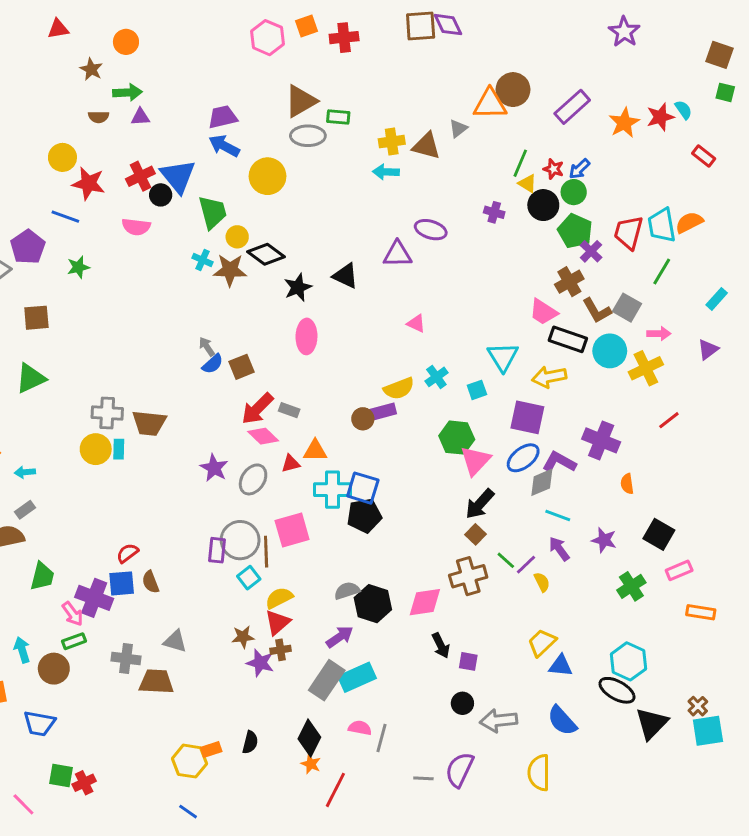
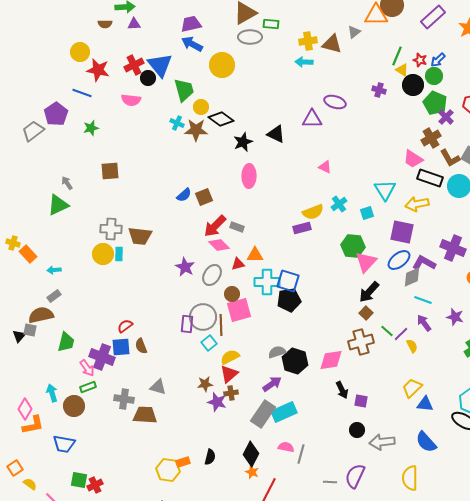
brown square: (36, 318) -> (110, 171), moved
gray arrow: (207, 347) -> (67, 183), moved
brown circle: (363, 419) -> (232, 294), moved

